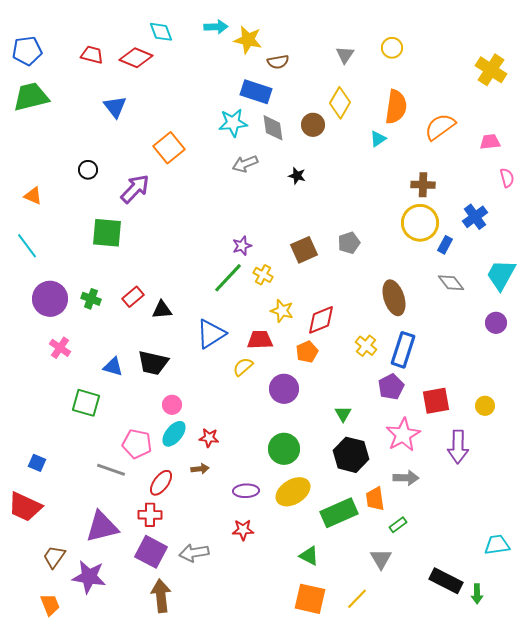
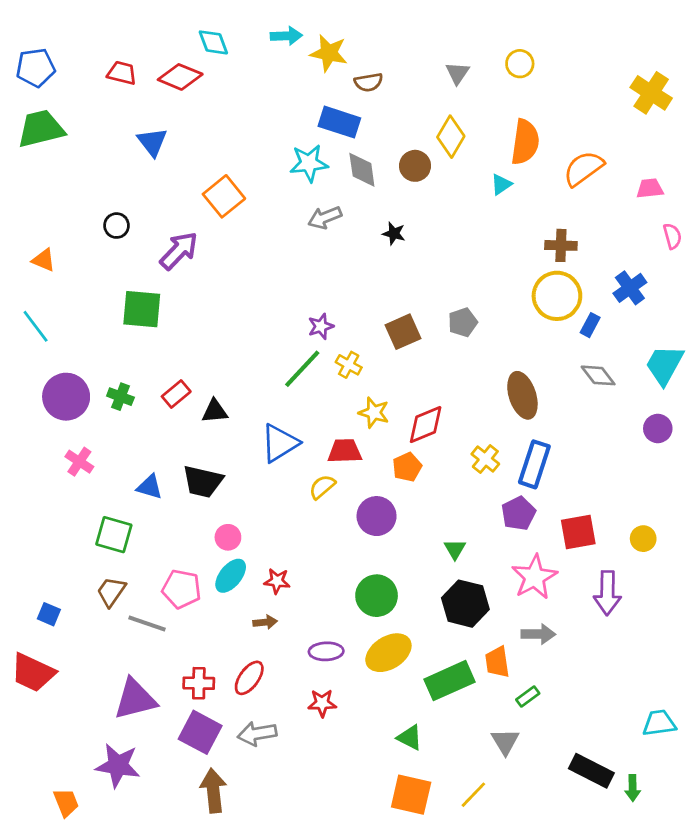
red ellipse: (161, 483) -> (249, 678), moved
brown trapezoid: (54, 557) -> (111, 592), moved

